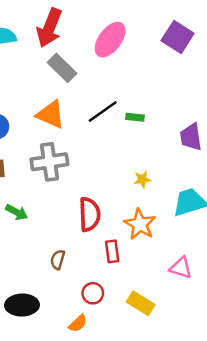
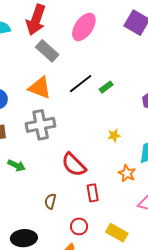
green rectangle: (135, 117) -> (106, 87), turned -40
red semicircle: (90, 214) -> (74, 165), turned 140
orange star: (140, 224) -> (127, 173), moved, size x0.7

